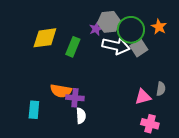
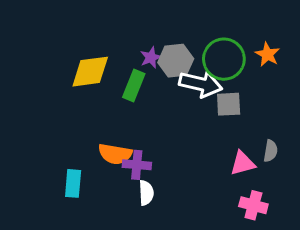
gray hexagon: (109, 22) -> (176, 61), moved
purple star: (96, 29) -> (151, 58), moved
gray square: (139, 48) -> (229, 104), moved, turned 30

